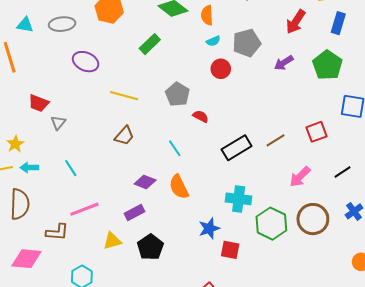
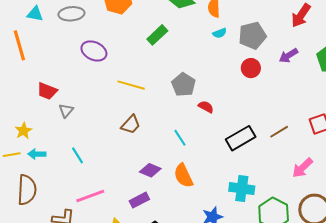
red circle: (221, 69) -> (251, 68), moved

